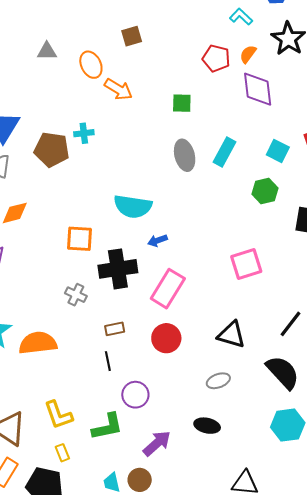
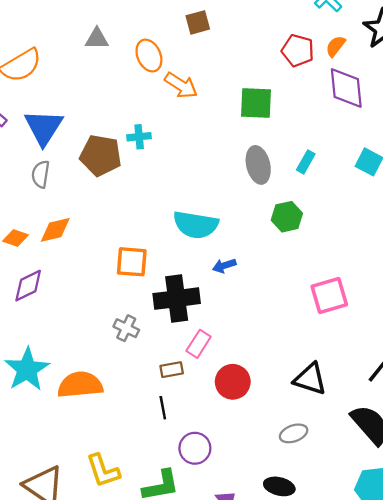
green square: (182, 103) -> (256, 103), size x1.4
cyan rectangle: (225, 152) -> (306, 162), size x0.7
green hexagon: (265, 191) -> (287, 217), moved
pink rectangle: (168, 289) -> (199, 344), moved, size x0.6

